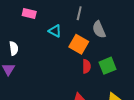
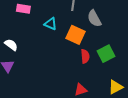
white semicircle: (14, 48) -> (11, 45), turned -40

